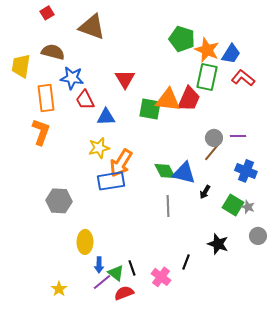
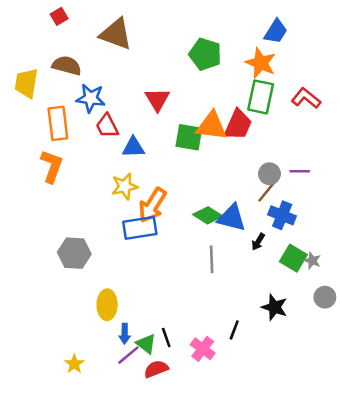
green pentagon: (182, 39) -> (205, 54), moved
blue trapezoid: (231, 54) -> (276, 31), moved
green diamond: (165, 171) -> (208, 215), turned -30
blue cross: (246, 171) -> (282, 215), moved

